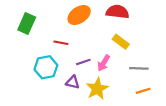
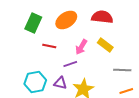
green rectangle: (27, 24) -> (33, 23), moved
pink arrow: (104, 63) -> (81, 47), moved
cyan hexagon: (46, 67) -> (35, 82), moved

